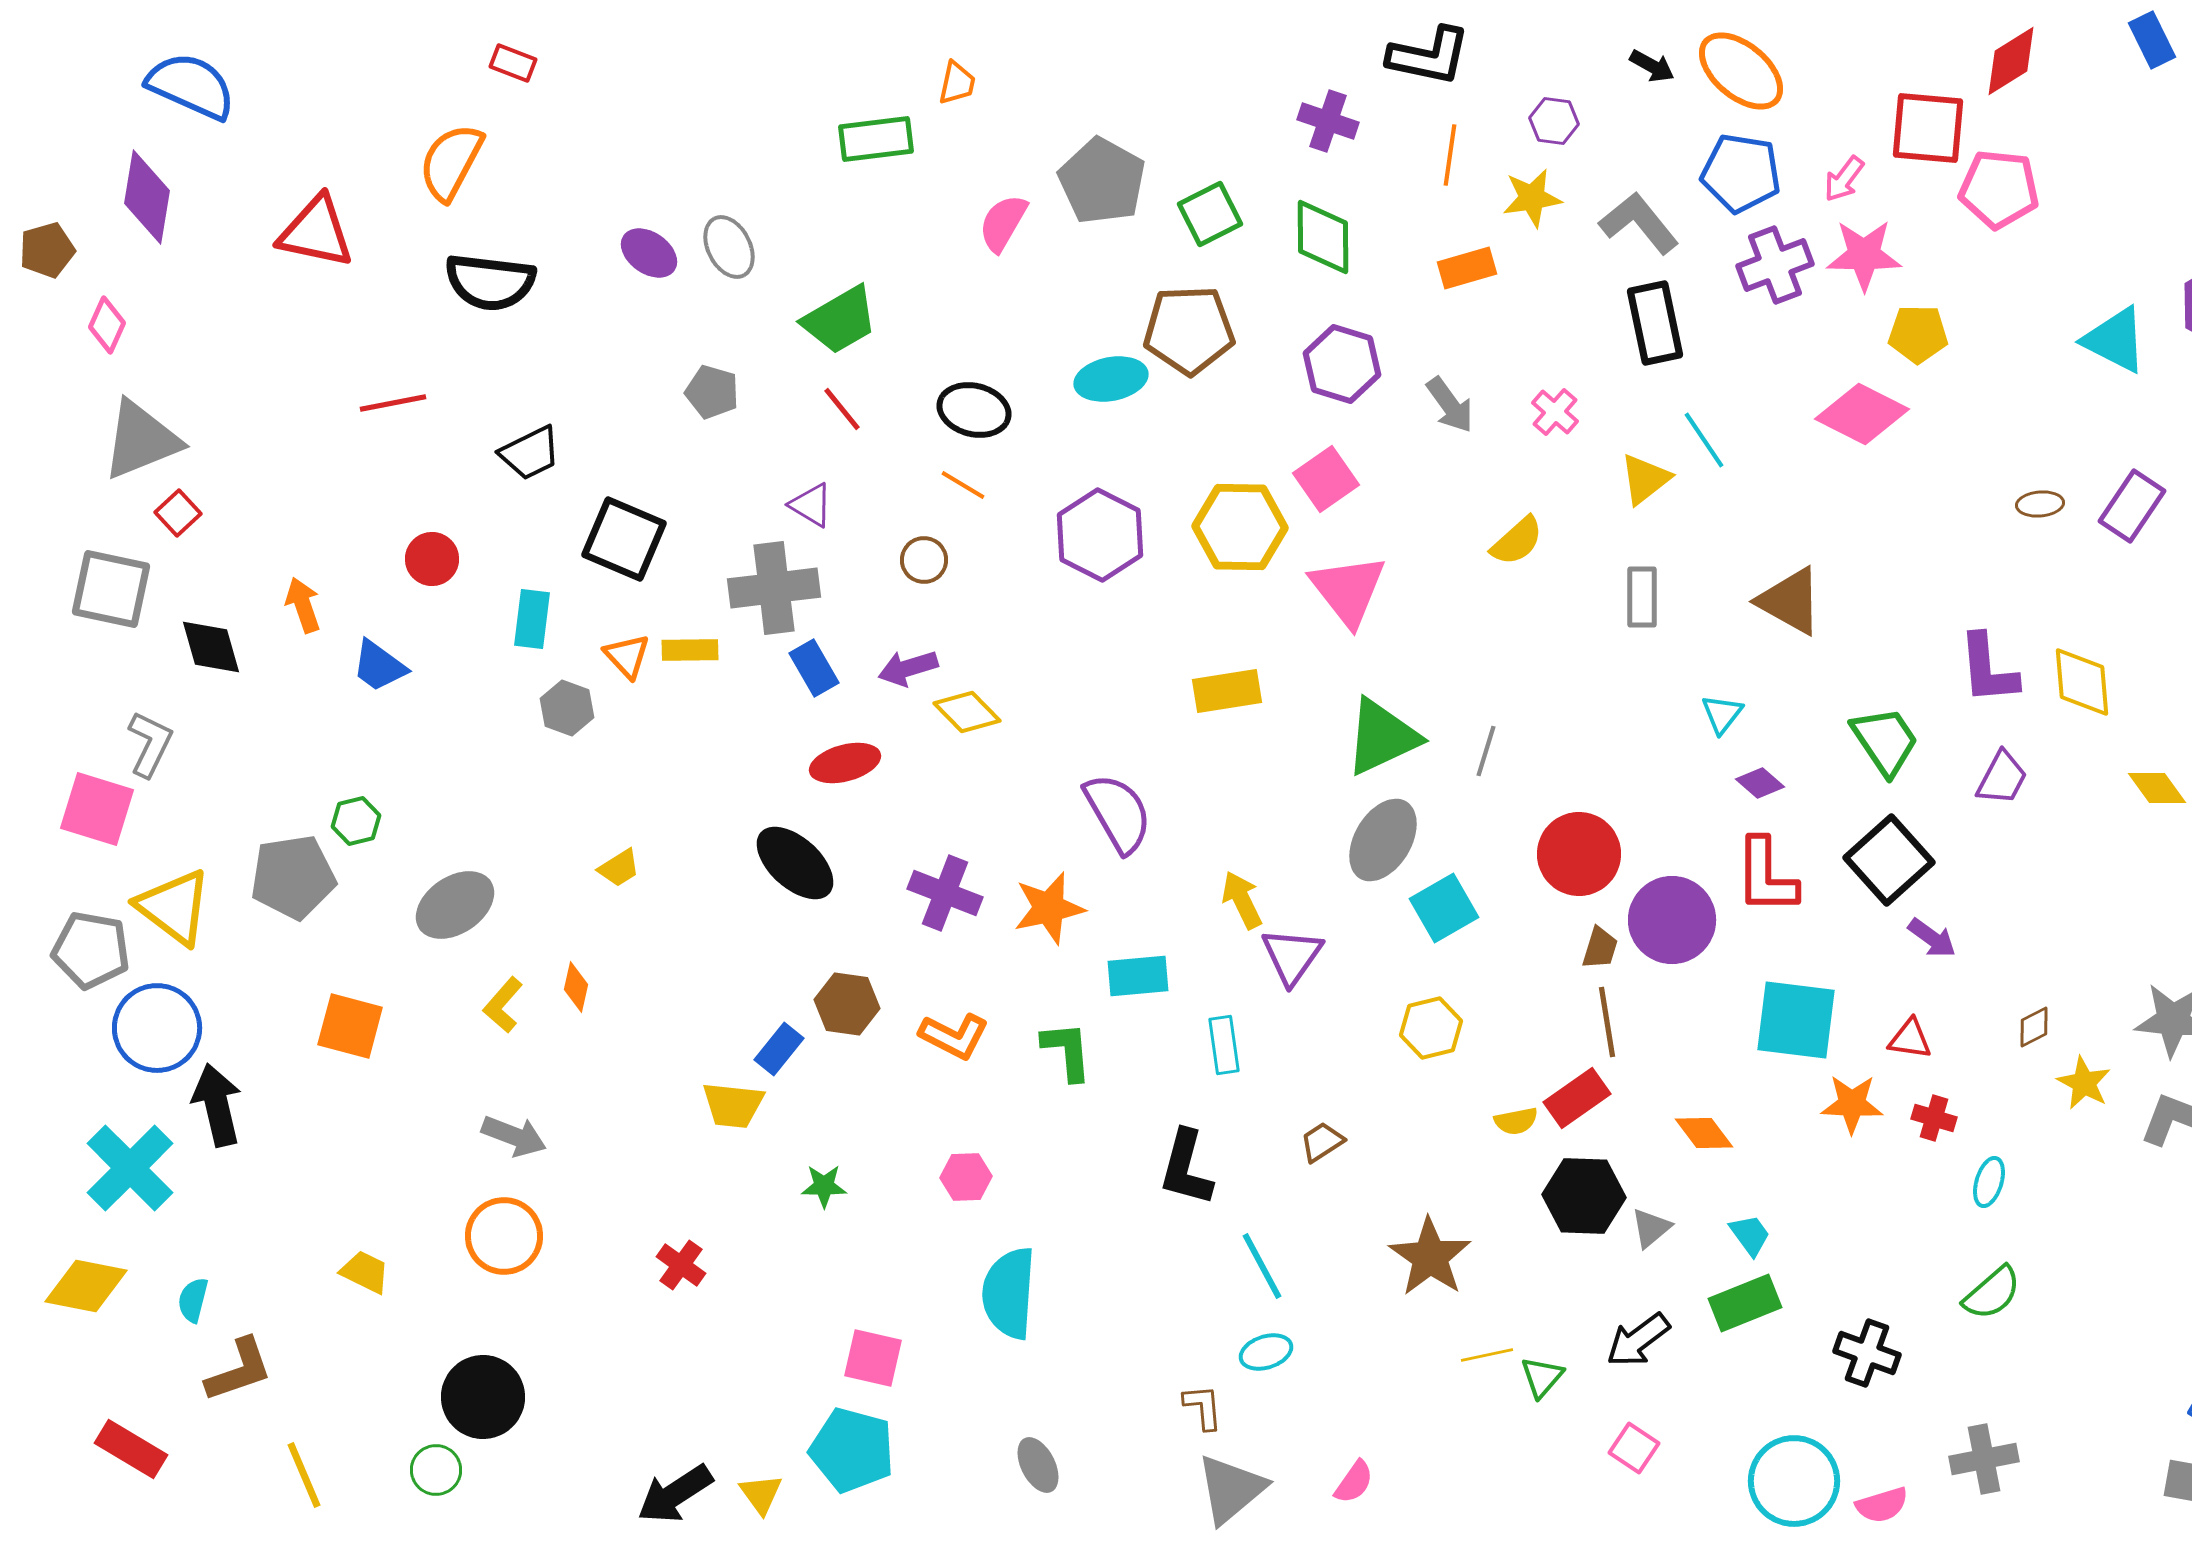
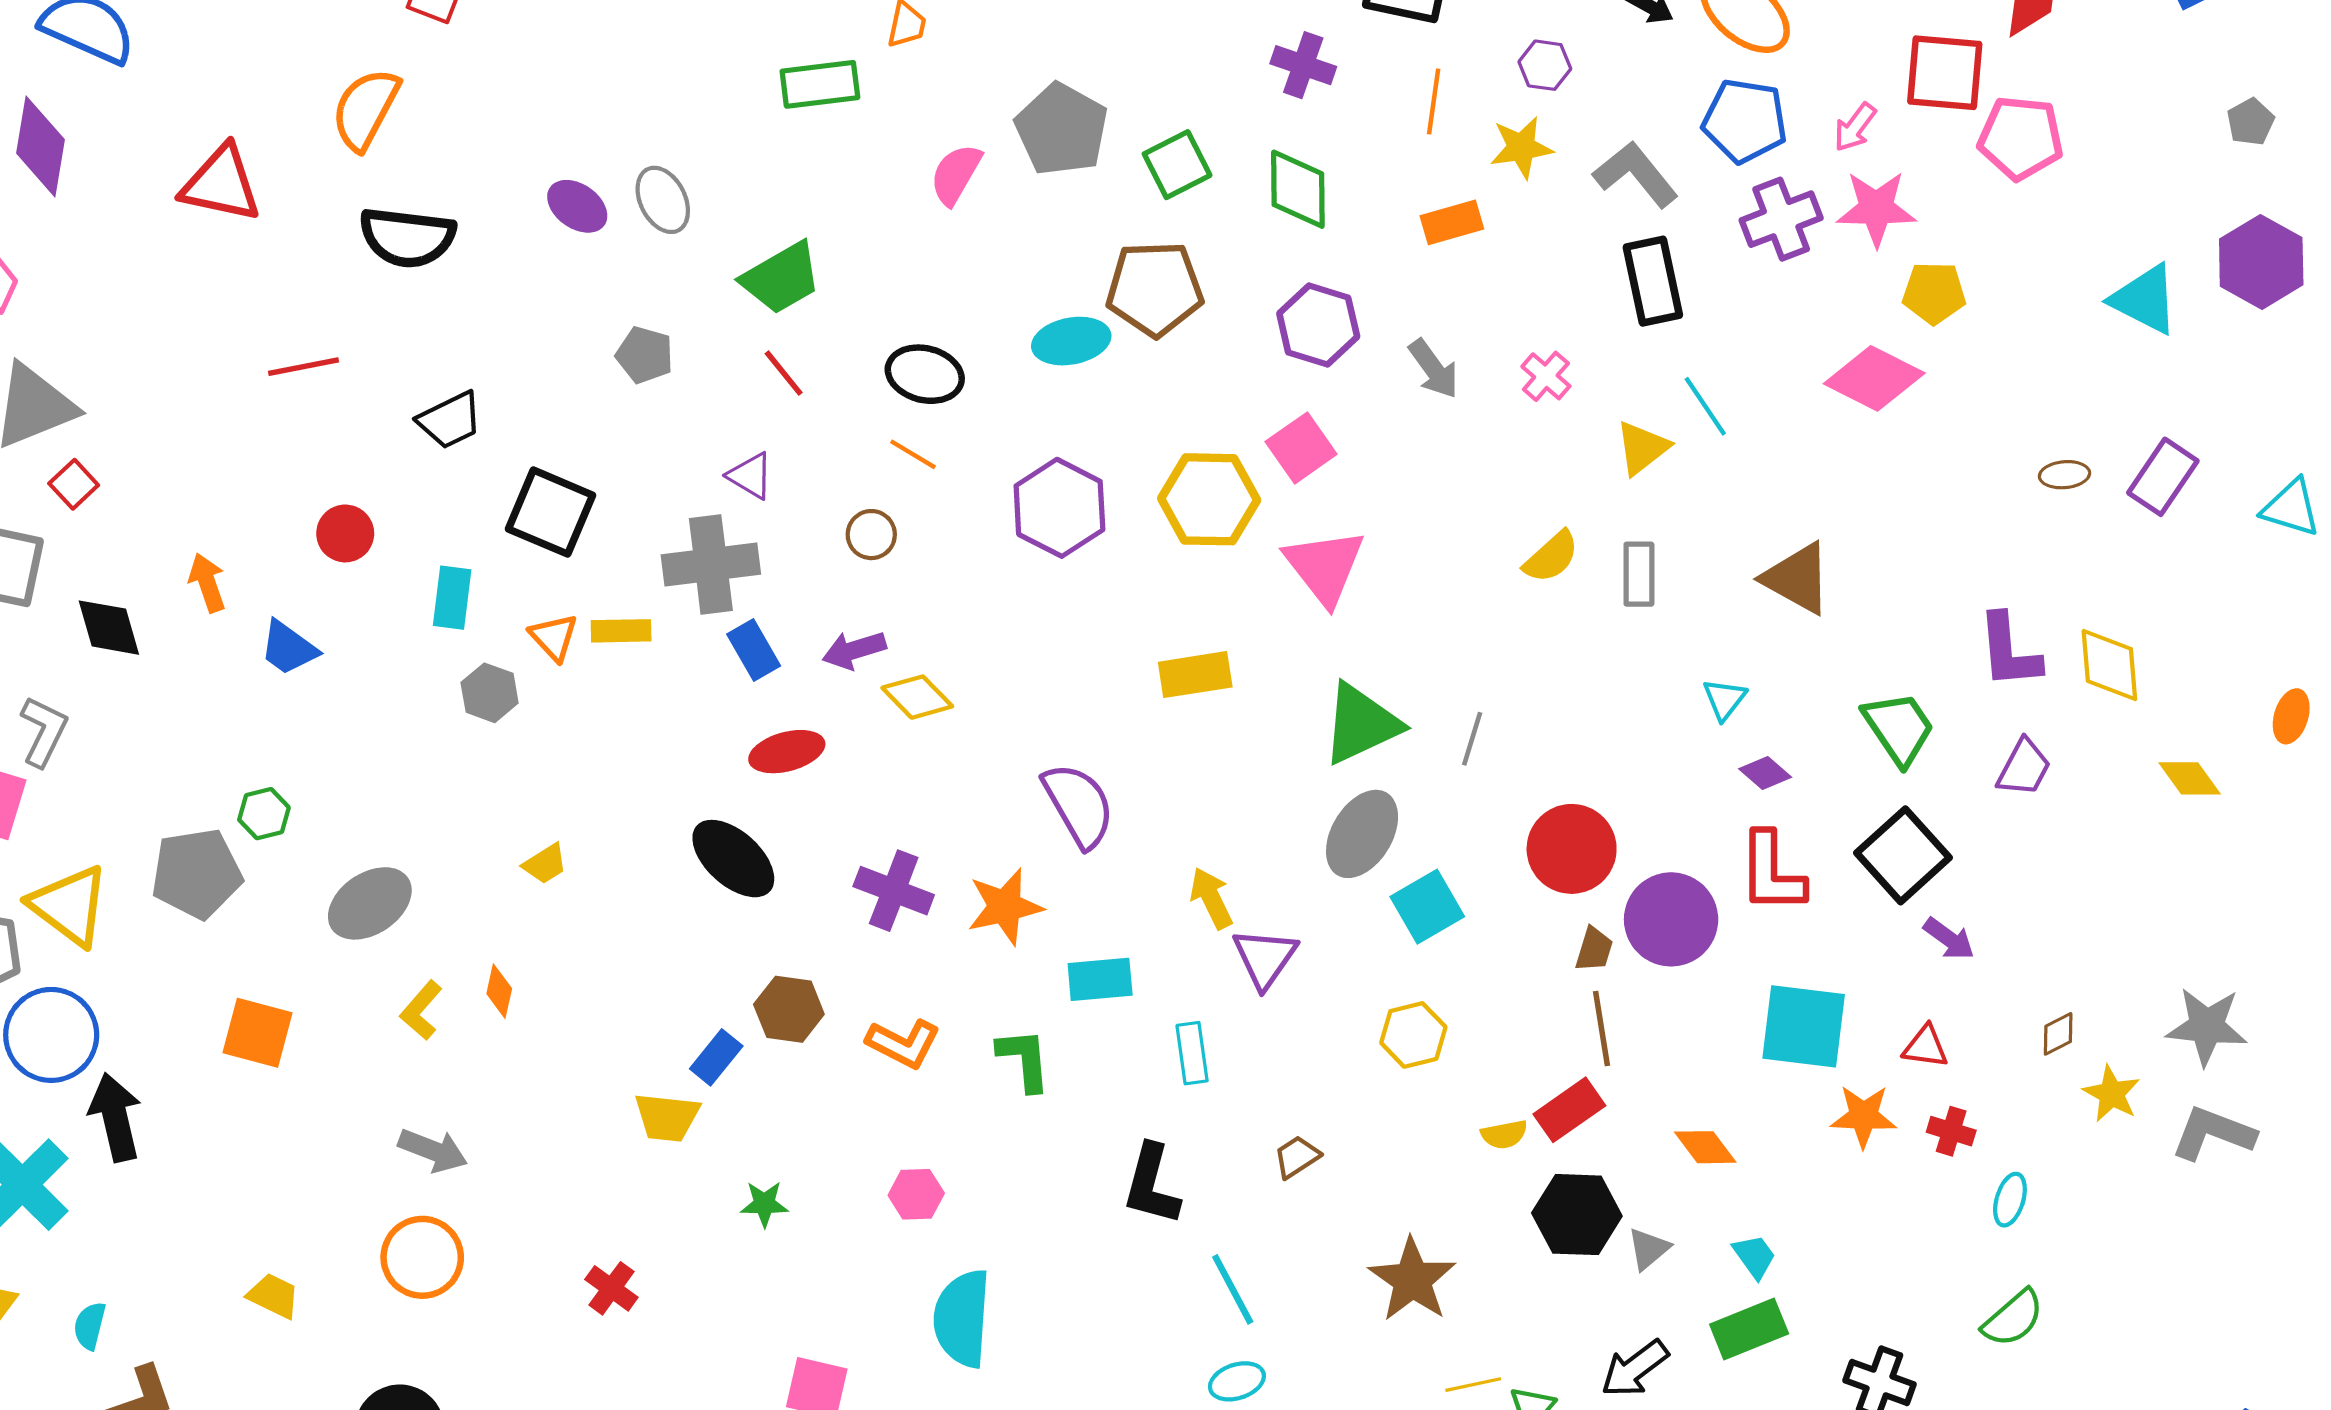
yellow semicircle: (1517, 541) -> (1551, 557), moved

